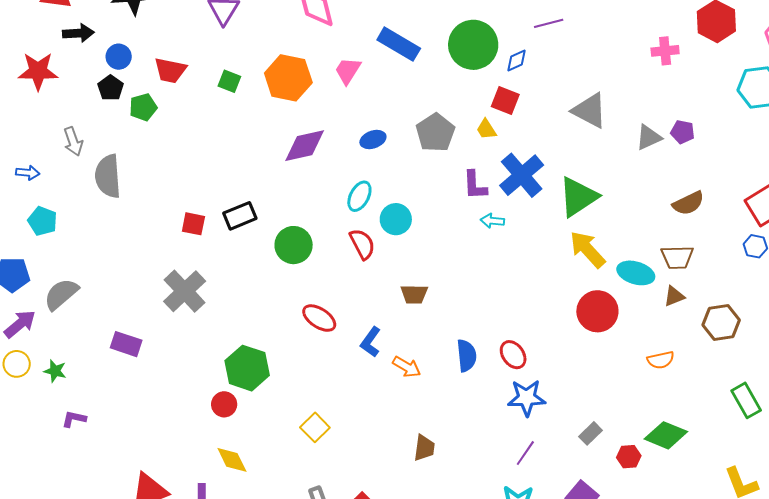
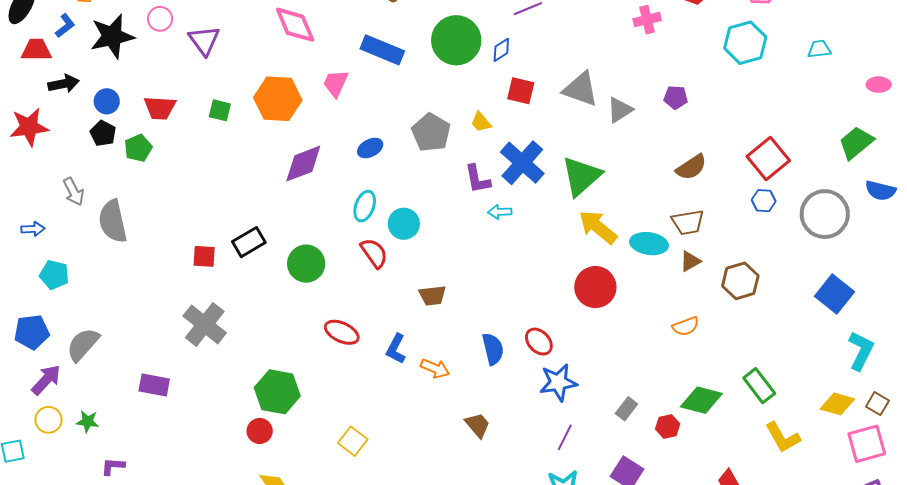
red square: (505, 100) -> (521, 91), moved
gray triangle: (649, 137) -> (620, 110), moved
red circle: (597, 311) -> (595, 287), moved
green rectangle: (746, 400) -> (759, 386), moved
brown trapezoid: (424, 448) -> (478, 425), moved, turned -40

